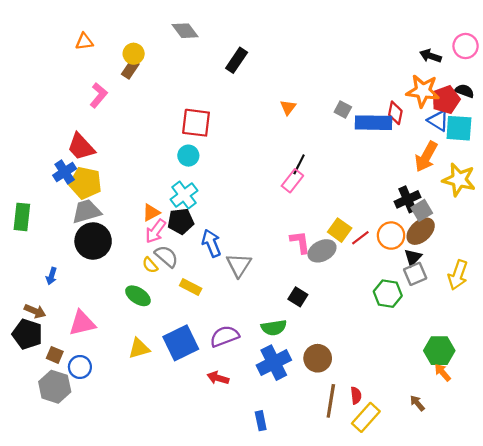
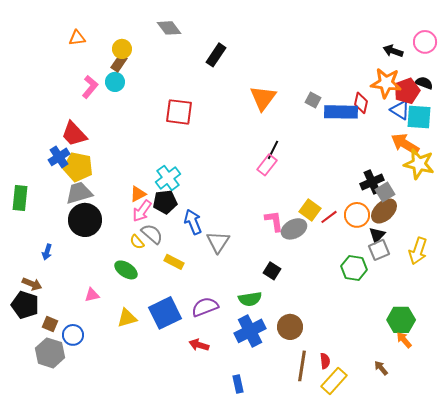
orange triangle: (288, 107) -> (263, 98), size x1.8
cyan circle: (188, 156) -> (115, 82), moved
orange arrow: (426, 157) -> (405, 144), moved, turned 92
pink triangle: (82, 323) -> (92, 295), moved, size x0.6

